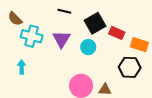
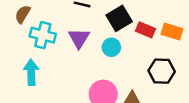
brown semicircle: (15, 19) -> (23, 14), turned 77
orange rectangle: (139, 45) -> (172, 32), moved
cyan arrow: (22, 67) -> (31, 72), size x1.5

